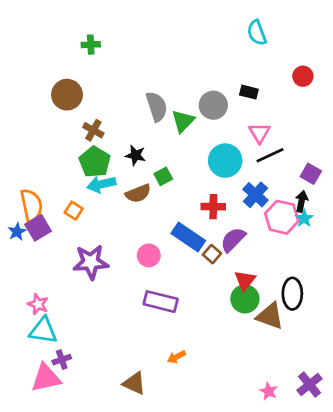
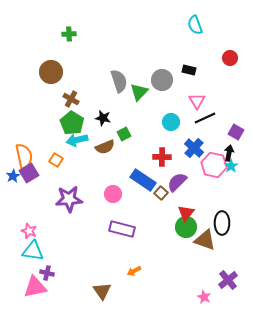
cyan circle: (225, 161) -> (171, 122), size x0.7
purple cross: (62, 360) -> (47, 273), turned 32
brown triangle: (134, 383) -> (102, 291), turned 30
purple cross: (309, 385) -> (228, 280), moved

